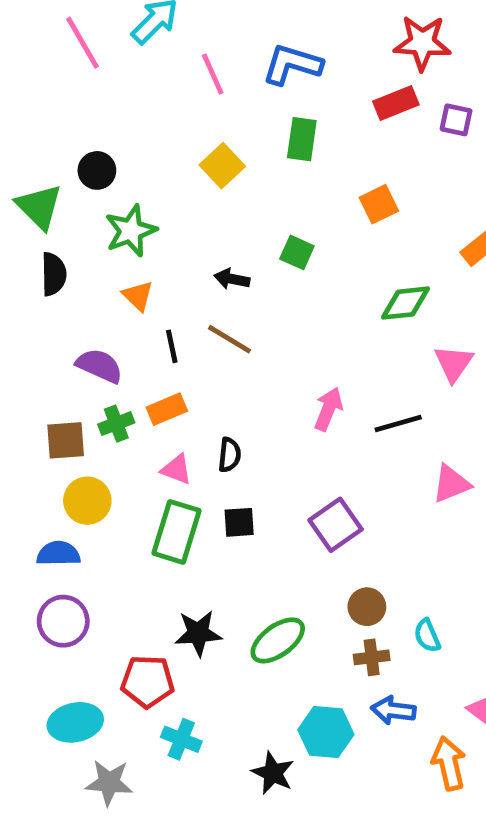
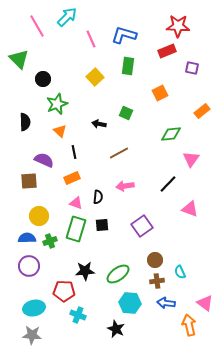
purple square: (456, 120) -> (192, 68), moved
green triangle: (39, 207) -> (19, 59), moved
brown line: (230, 339) -> (119, 153), moved, turned -60
pink arrow: (328, 409) -> (125, 186), moved, turned -120
green cross: (116, 424) -> (50, 241), moved
black line: (398, 424) -> (168, 184), turned -30
brown square: (66, 440) -> (29, 181), moved
pink triangle: (451, 484) -> (190, 209), turned 42
cyan hexagon: (326, 732) -> (130, 303), moved
gray star: (109, 783) -> (32, 335), moved

